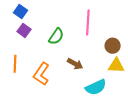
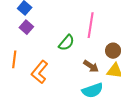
green semicircle: (56, 36) -> (66, 43), moved
brown arrow: (75, 64) -> (91, 66), moved

